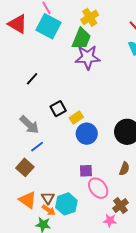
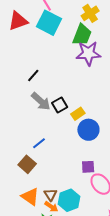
red triangle: (18, 24) -> (18, 21), turned -50
gray arrow: (29, 125) -> (41, 101), moved

